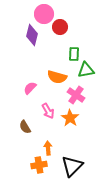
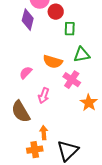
green rectangle: (74, 54) -> (70, 29), moved
pink arrow: (48, 111) -> (44, 96), turned 49
orange star: (70, 118) -> (89, 103), moved
brown semicircle: (25, 127) -> (21, 112), size x1.6

